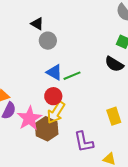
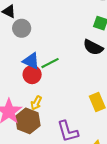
red circle: (53, 96) -> (32, 75), moved
yellow arrow: (56, 112) -> (36, 103), size x0.6

